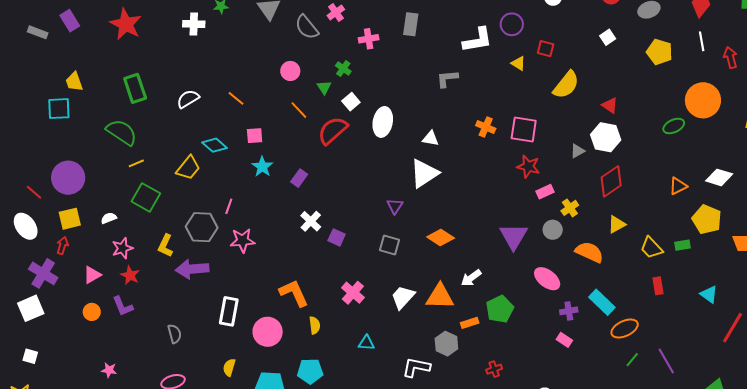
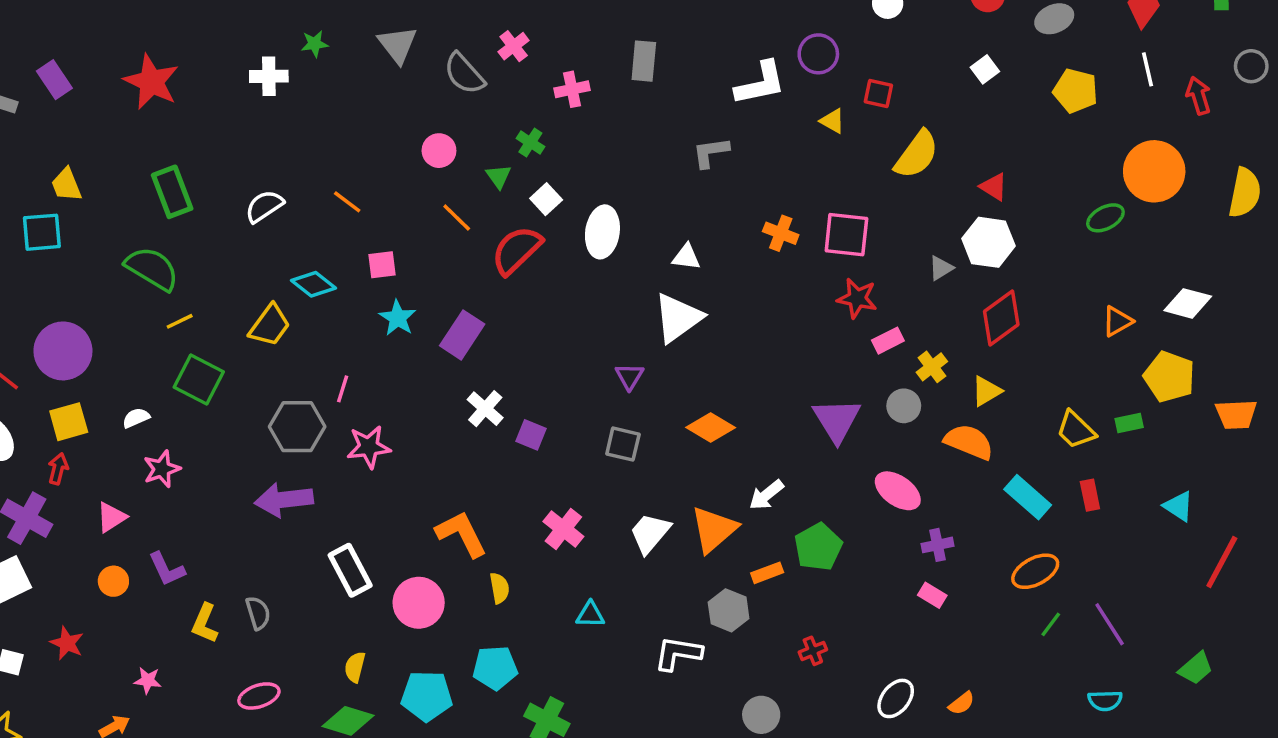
purple rectangle: (299, 178) -> (462, 335), size x1.5
yellow triangle: (617, 224) -> (986, 391), moved
yellow L-shape: (165, 246) -> (205, 623), moved
red star: (130, 275) -> (67, 643), moved
orange triangle: (440, 297) -> (714, 529), turned -40
cyan rectangle: (602, 302) -> (1028, 497), moved
white rectangle: (229, 311) -> (350, 570), turned -36

